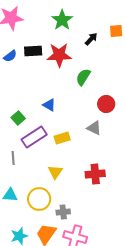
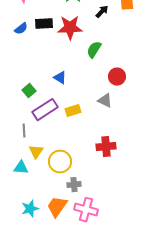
yellow triangle: (55, 172) -> (36, 152), moved
yellow circle: (39, 199) -> (60, 162), moved

